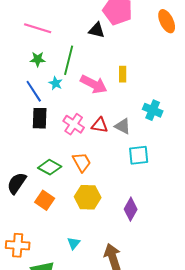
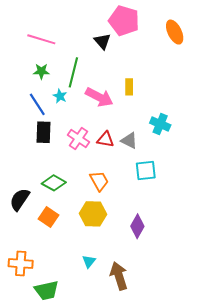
black triangle: (97, 30) -> (102, 41), turned 36
orange trapezoid: (82, 162) -> (99, 181), moved
cyan triangle: (74, 243) -> (89, 261), moved

